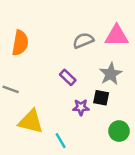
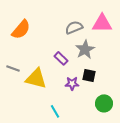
orange semicircle: (20, 43) -> (21, 29), turned 30
gray star: (111, 74) -> (85, 49), moved
yellow triangle: (31, 122) -> (36, 78), moved

